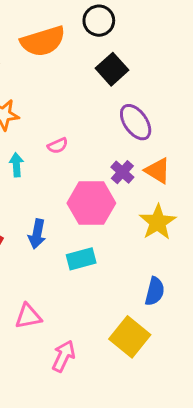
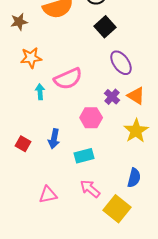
pink semicircle: (58, 146) -> (68, 79), size x2.0
pink hexagon: (91, 203) -> (91, 118), size x0.7
pink arrow: (64, 356) -> (90, 189), moved, turned -75

